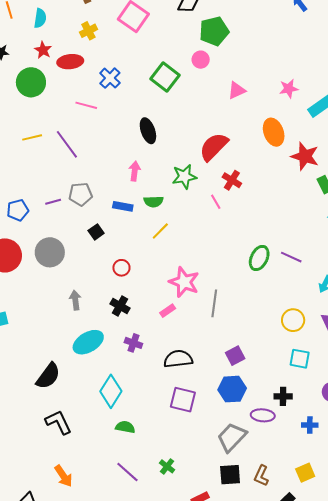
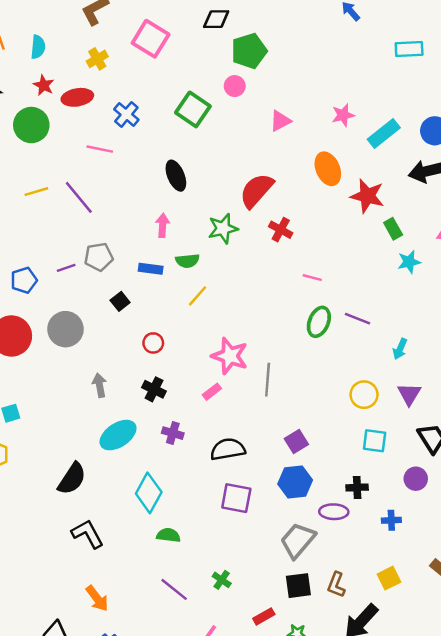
pink line: (216, 202) -> (312, 278), moved, turned -42

